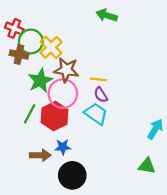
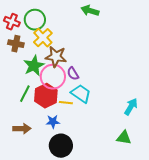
green circle: (31, 41) -> (35, 20), moved
yellow line: (98, 79) -> (66, 103), moved
purple semicircle: (101, 95) -> (73, 74), moved
brown arrow: (40, 155) -> (22, 129), moved

